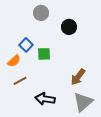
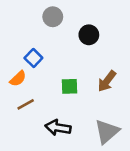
green square: (44, 54) -> (70, 86), moved
brown arrow: (78, 77) -> (107, 81), moved

